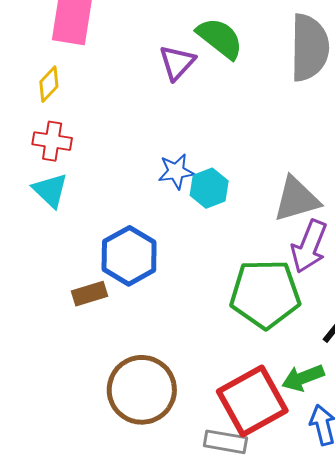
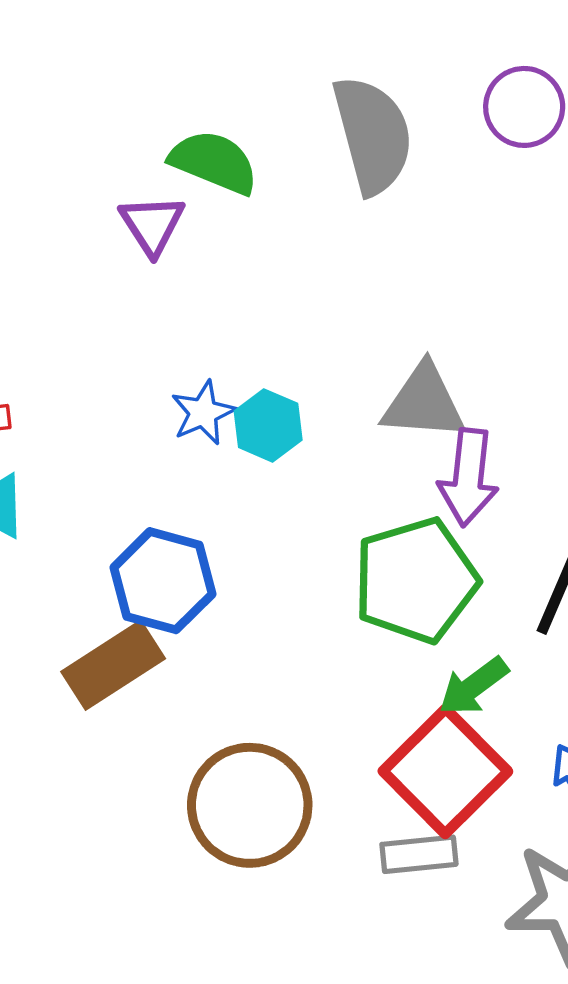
gray triangle: (296, 199) -> (424, 402), turned 36
brown rectangle: (89, 294) -> (113, 665), size x1.6
green arrow: (303, 378) -> (474, 686), moved

